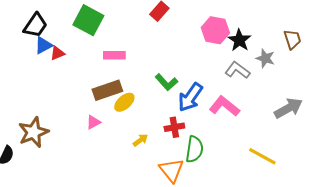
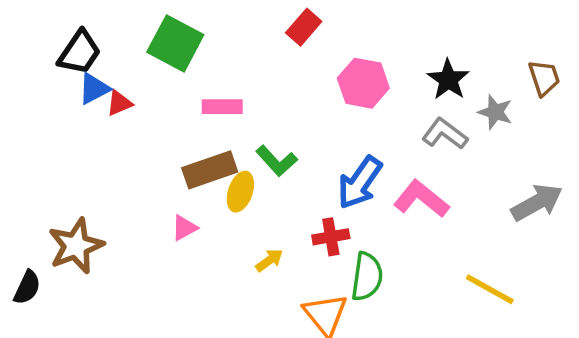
pink hexagon: (215, 30) -> (363, 83), moved
green L-shape: (166, 82) -> (277, 161), moved
yellow ellipse: (124, 102) -> (240, 192), turned -30

